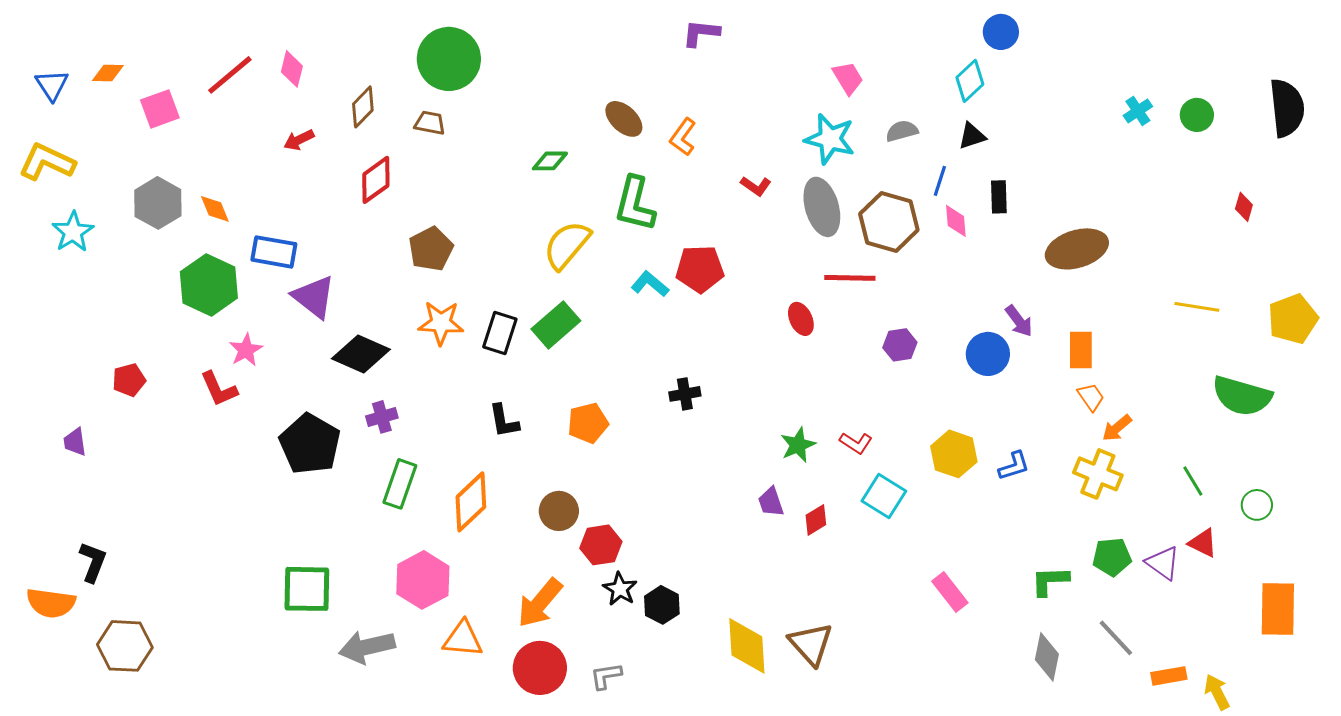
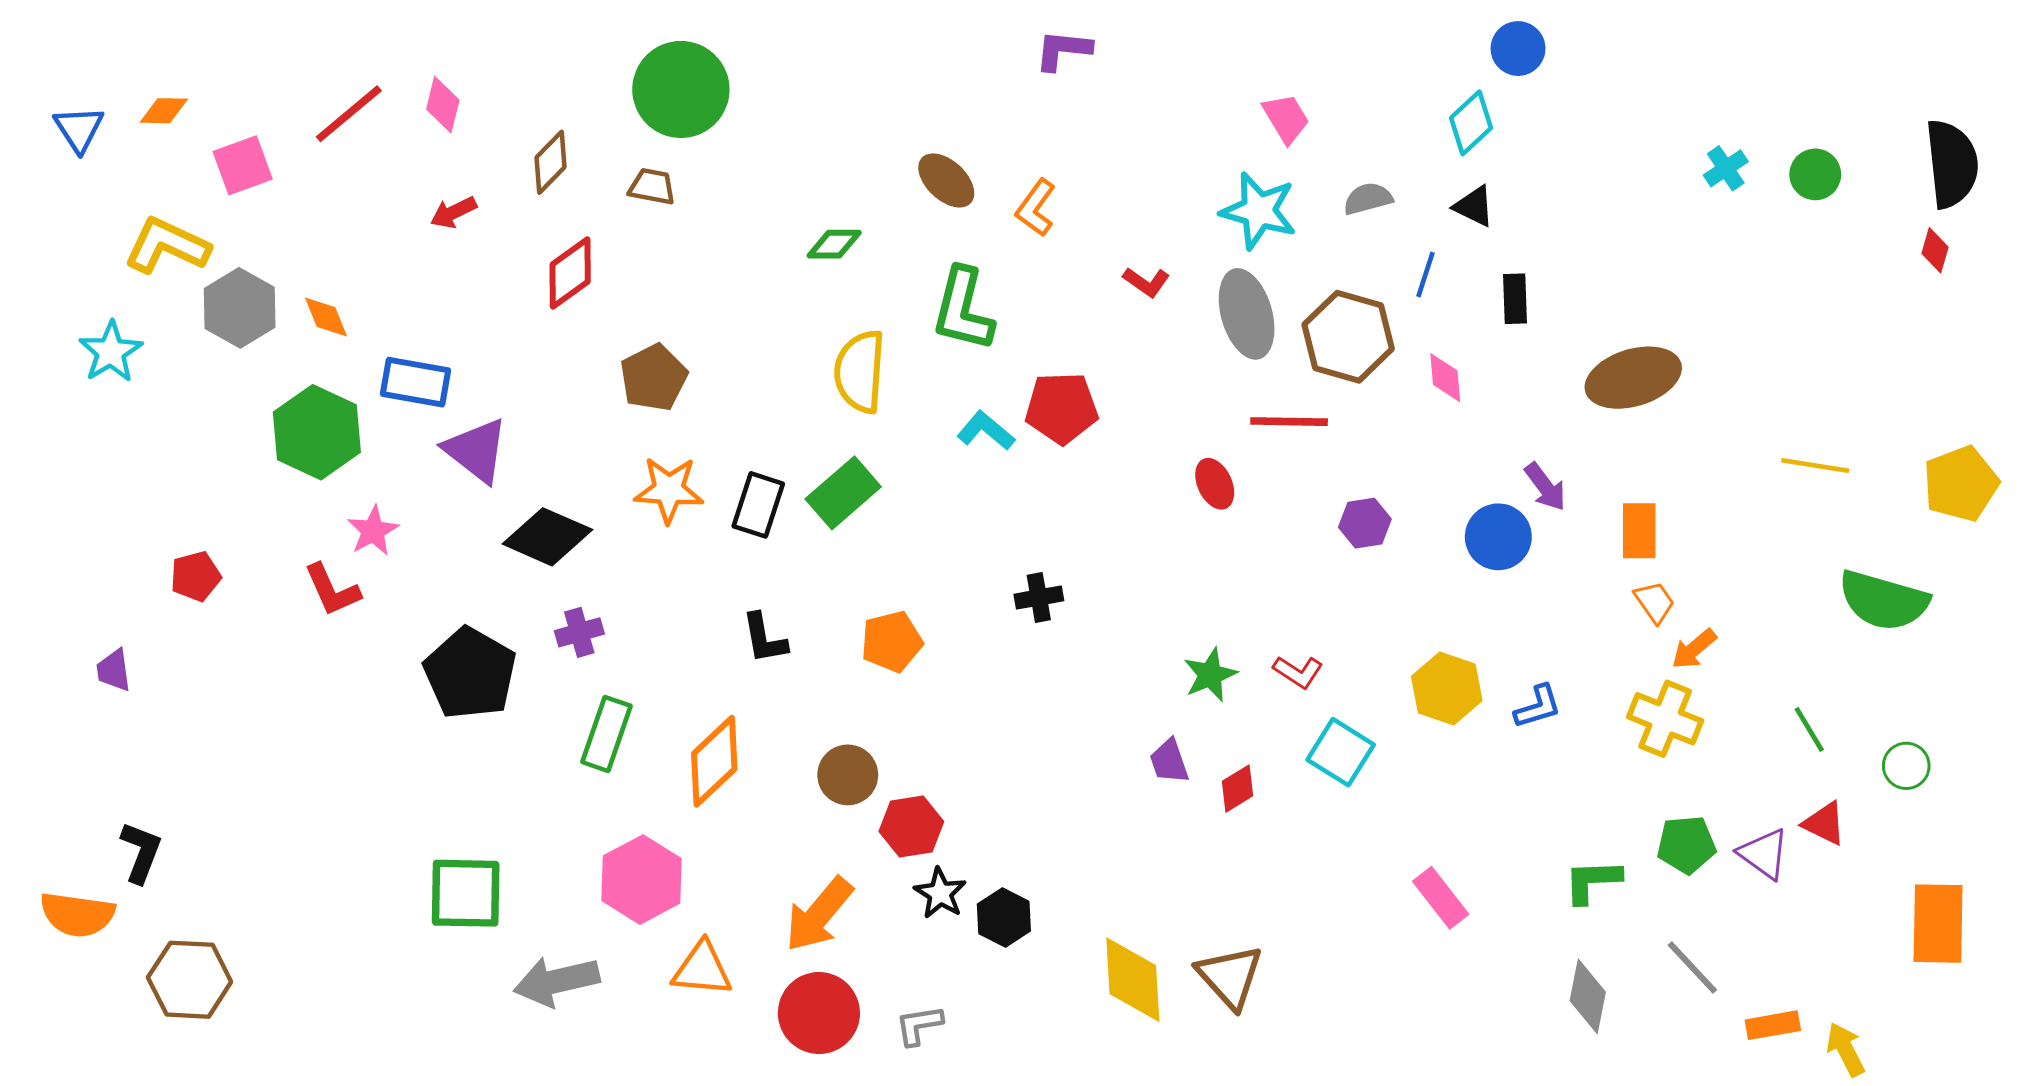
black triangle: (972, 136) -> (1474, 206), turned 44
yellow L-shape: (47, 162) -> (167, 246), moved
red diamond: (1244, 207) -> (1935, 250), moved
pink diamond: (956, 221) -> (1445, 378), moved
yellow semicircle: (567, 245) -> (860, 372), turned -36

